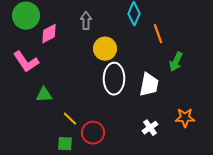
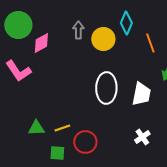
yellow circle: (105, 49) -> (103, 39), moved
green triangle: (44, 95) -> (36, 128), moved
yellow line: (70, 119) -> (62, 128), turned -63

